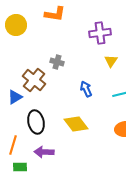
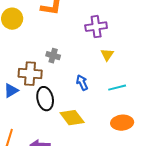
brown cross: (34, 80) -> (30, 74), turned -35
black ellipse: (36, 122) -> (45, 99), moved

